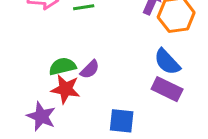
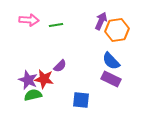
green semicircle: (63, 66) -> (33, 95), moved
purple star: (41, 116) -> (28, 80), moved

